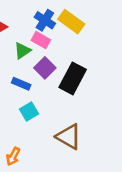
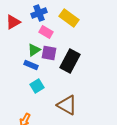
blue cross: (45, 20) -> (39, 13), moved, turned 35
green triangle: (22, 51) -> (34, 50), moved
purple square: (45, 68) -> (49, 53), turned -35

